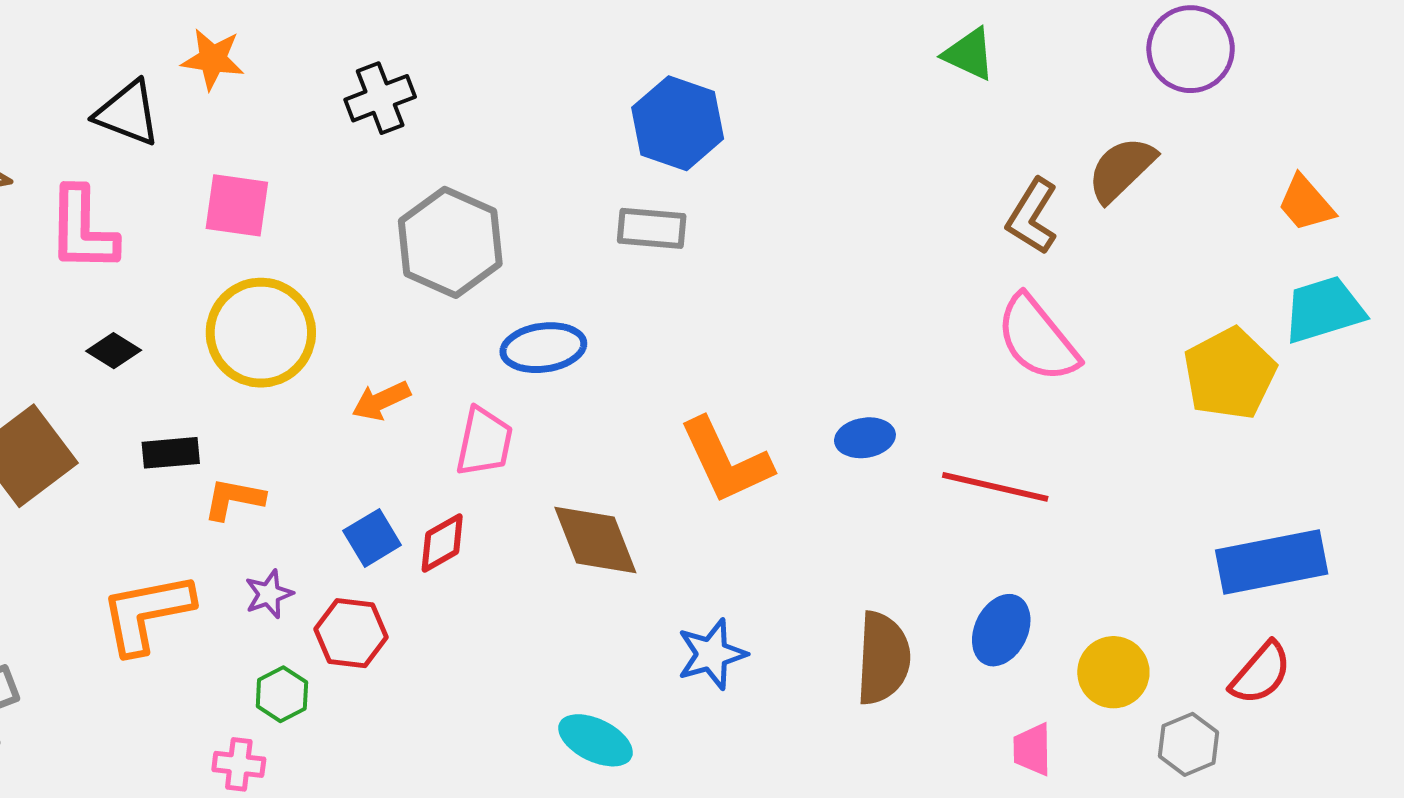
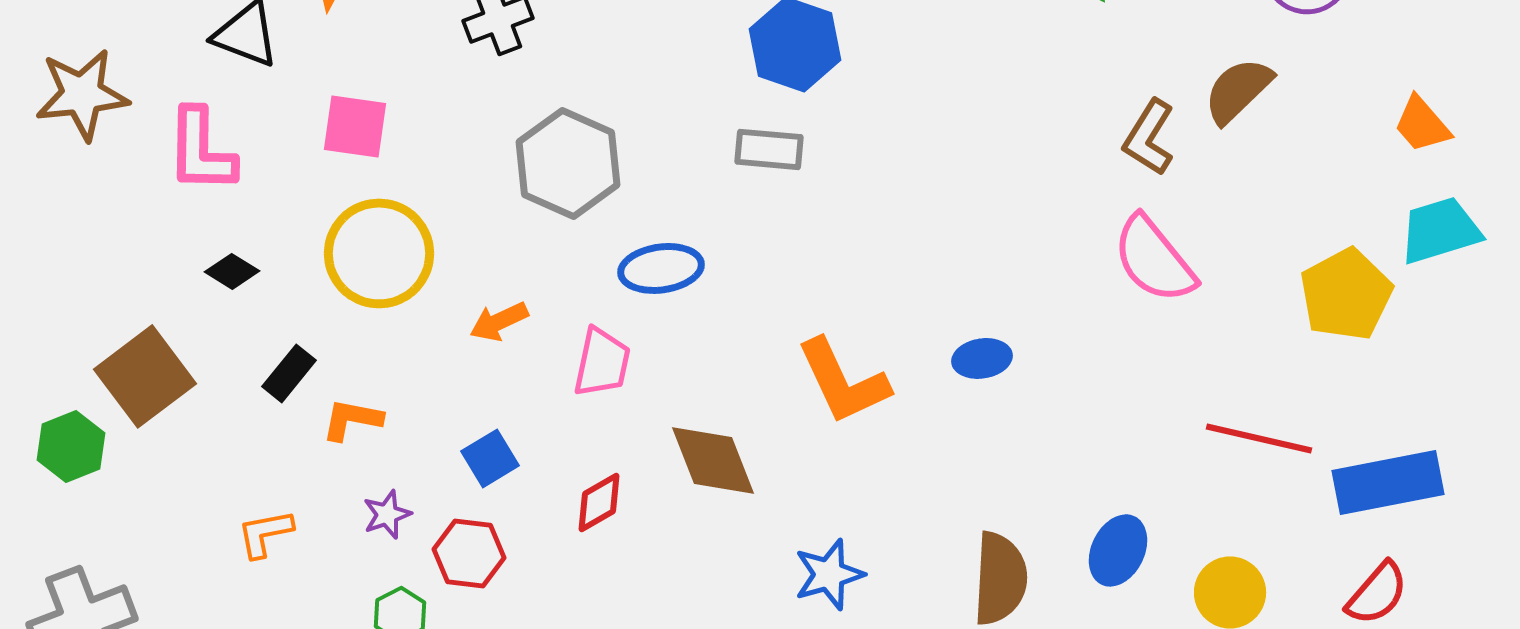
black rectangle: (171, 453) -> (289, 373), turned -46
red line: (995, 487) -> (1259, 438), moved
red diamond: (442, 543) -> (599, 502), moved
orange L-shape: (147, 613) -> (265, 533), size x0.6

